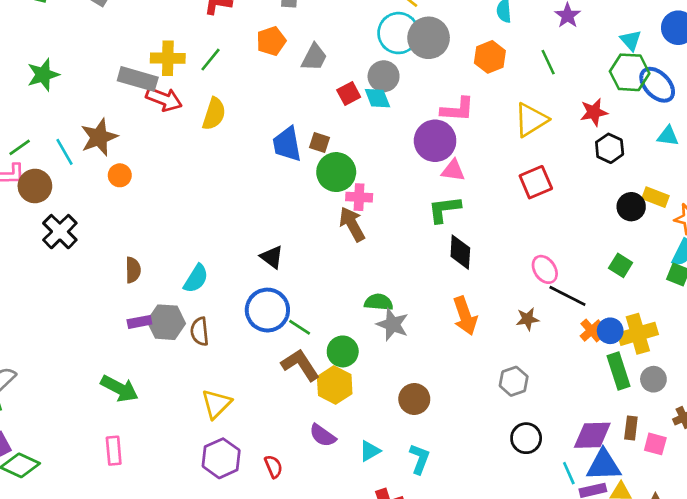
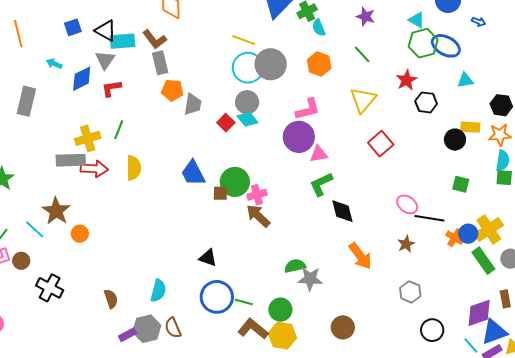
orange pentagon: (271, 41) -> (172, 90), moved, turned -30
brown square: (319, 143) -> (220, 193), moved
brown circle: (35, 186) -> (21, 261), size x0.7

